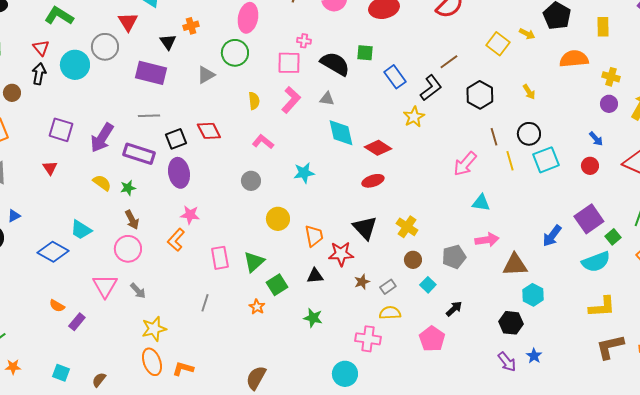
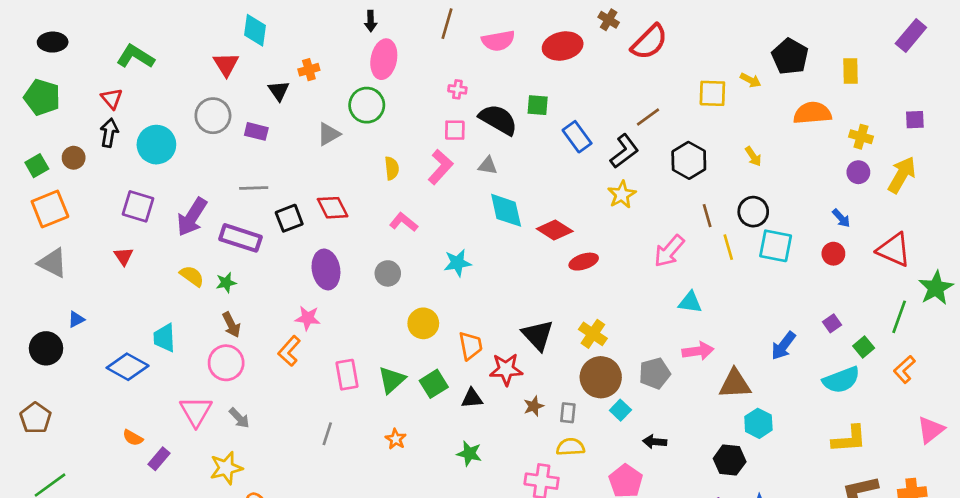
yellow square: (498, 44) -> (712, 93), turned -35
gray circle: (105, 47) -> (213, 116), moved
pink square: (289, 63) -> (455, 130), moved, size x0.7
cyan circle: (75, 65) -> (156, 145), moved
purple rectangle: (151, 73) -> (256, 131), size x0.6
yellow star: (414, 117) -> (622, 195), moved
cyan square: (546, 160) -> (776, 246), turned 32
purple ellipse: (179, 173) -> (326, 269), moved
red ellipse: (373, 181) -> (584, 262), moved
purple square: (589, 219) -> (832, 323), size x0.5
cyan trapezoid: (81, 230) -> (164, 338), turned 55
brown circle: (413, 260) -> (601, 377), size x1.8
green square: (277, 285) -> (434, 384), moved
gray rectangle: (388, 287) -> (568, 413), turned -49
black arrow: (454, 309) -> (655, 442), turned -132
yellow star: (154, 329) -> (226, 468), moved

